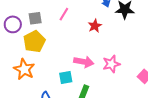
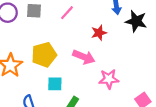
yellow pentagon: (34, 42) -> (44, 55), moved
pink arrow: (84, 62) -> (84, 57), moved

